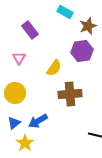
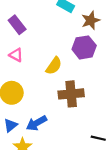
purple rectangle: (30, 30) -> (17, 25), moved
pink triangle: (19, 58) -> (16, 55), turned -32

